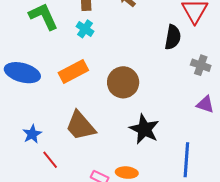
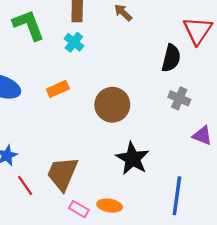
gray cross: (201, 65) -> (179, 98), moved
orange rectangle: (73, 72) -> (58, 89), size x0.7
brown trapezoid: (80, 126) -> (62, 174), moved, turned 60

